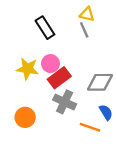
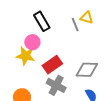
yellow triangle: (87, 14) -> (87, 18), moved
pink circle: (50, 64) -> (32, 42), moved

